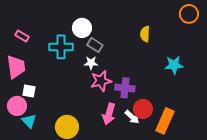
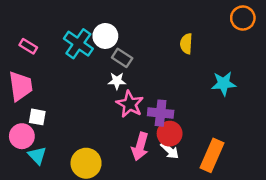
cyan cross: (61, 47) -> (78, 44), moved, turned 35
pink star: (101, 81) -> (130, 104), turned -30
red circle: (143, 109) -> (170, 134), moved

